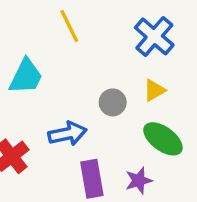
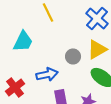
yellow triangle: (154, 90) -> (97, 49), size x1.5

